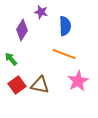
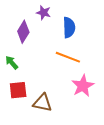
red square: (17, 85) -> (18, 90), turned 30
brown triangle: (40, 85) -> (42, 103), moved

